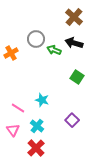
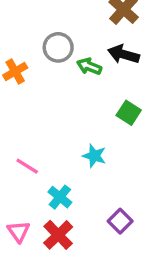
cyan star: (42, 100) -> (94, 156), moved
purple square: (72, 120) -> (120, 221), moved
pink triangle: (13, 130) -> (19, 231), moved

